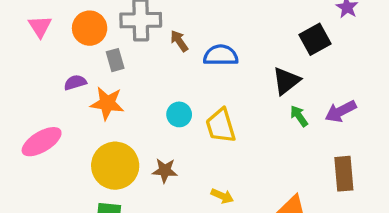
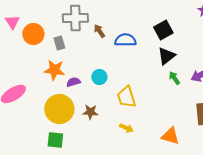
orange circle: (90, 28) -> (33, 34), moved
black square: (315, 39) -> (163, 30), moved
purple semicircle: (75, 82) -> (73, 82), moved
yellow trapezoid: (221, 126) -> (126, 97), moved

